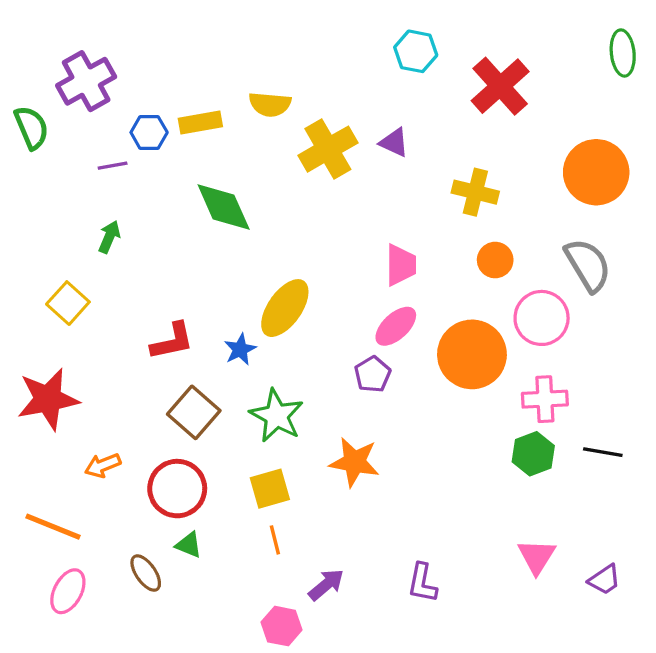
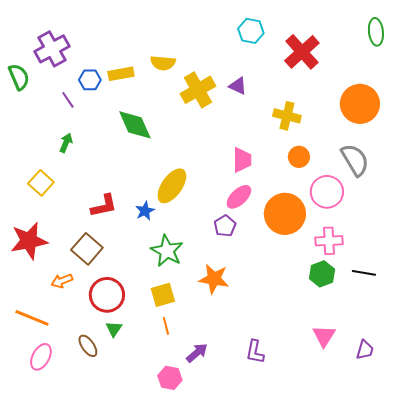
purple line: (113, 166) -> (68, 100), turned 66
brown square: (194, 412) -> (87, 249), moved
green triangle: (189, 545) -> (114, 329), turned 42
purple trapezoid: (604, 580) -> (365, 350), turned -40

